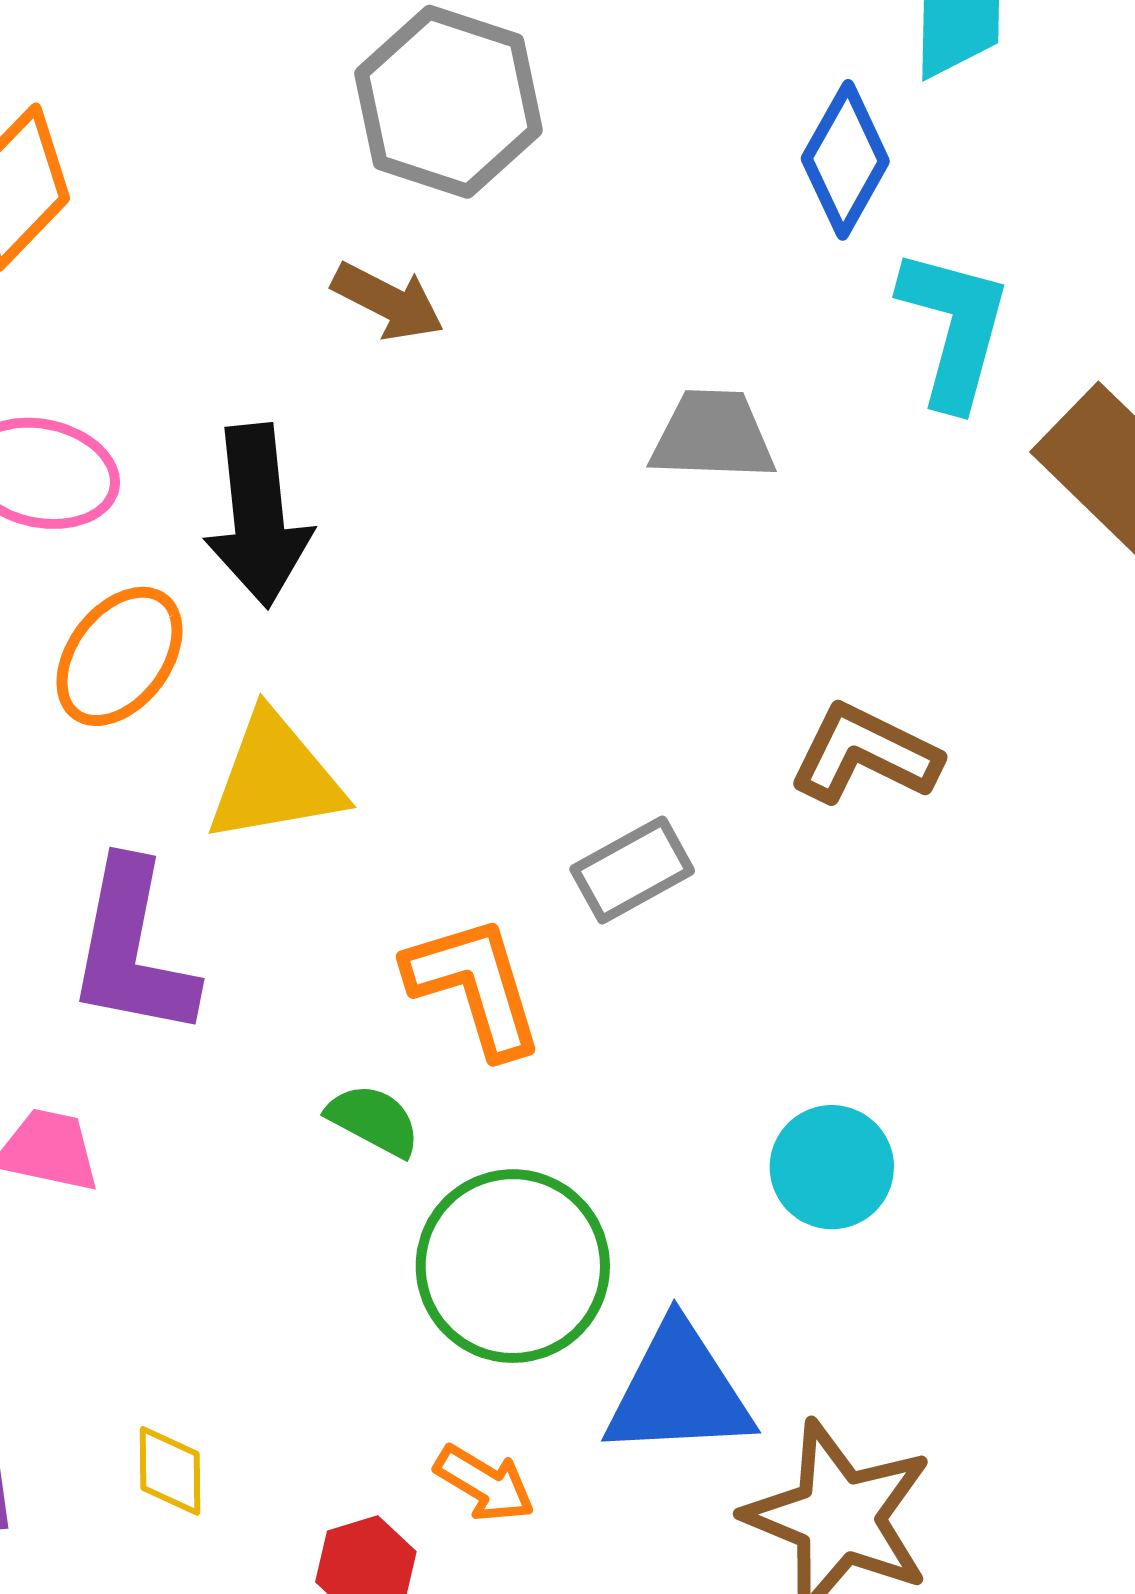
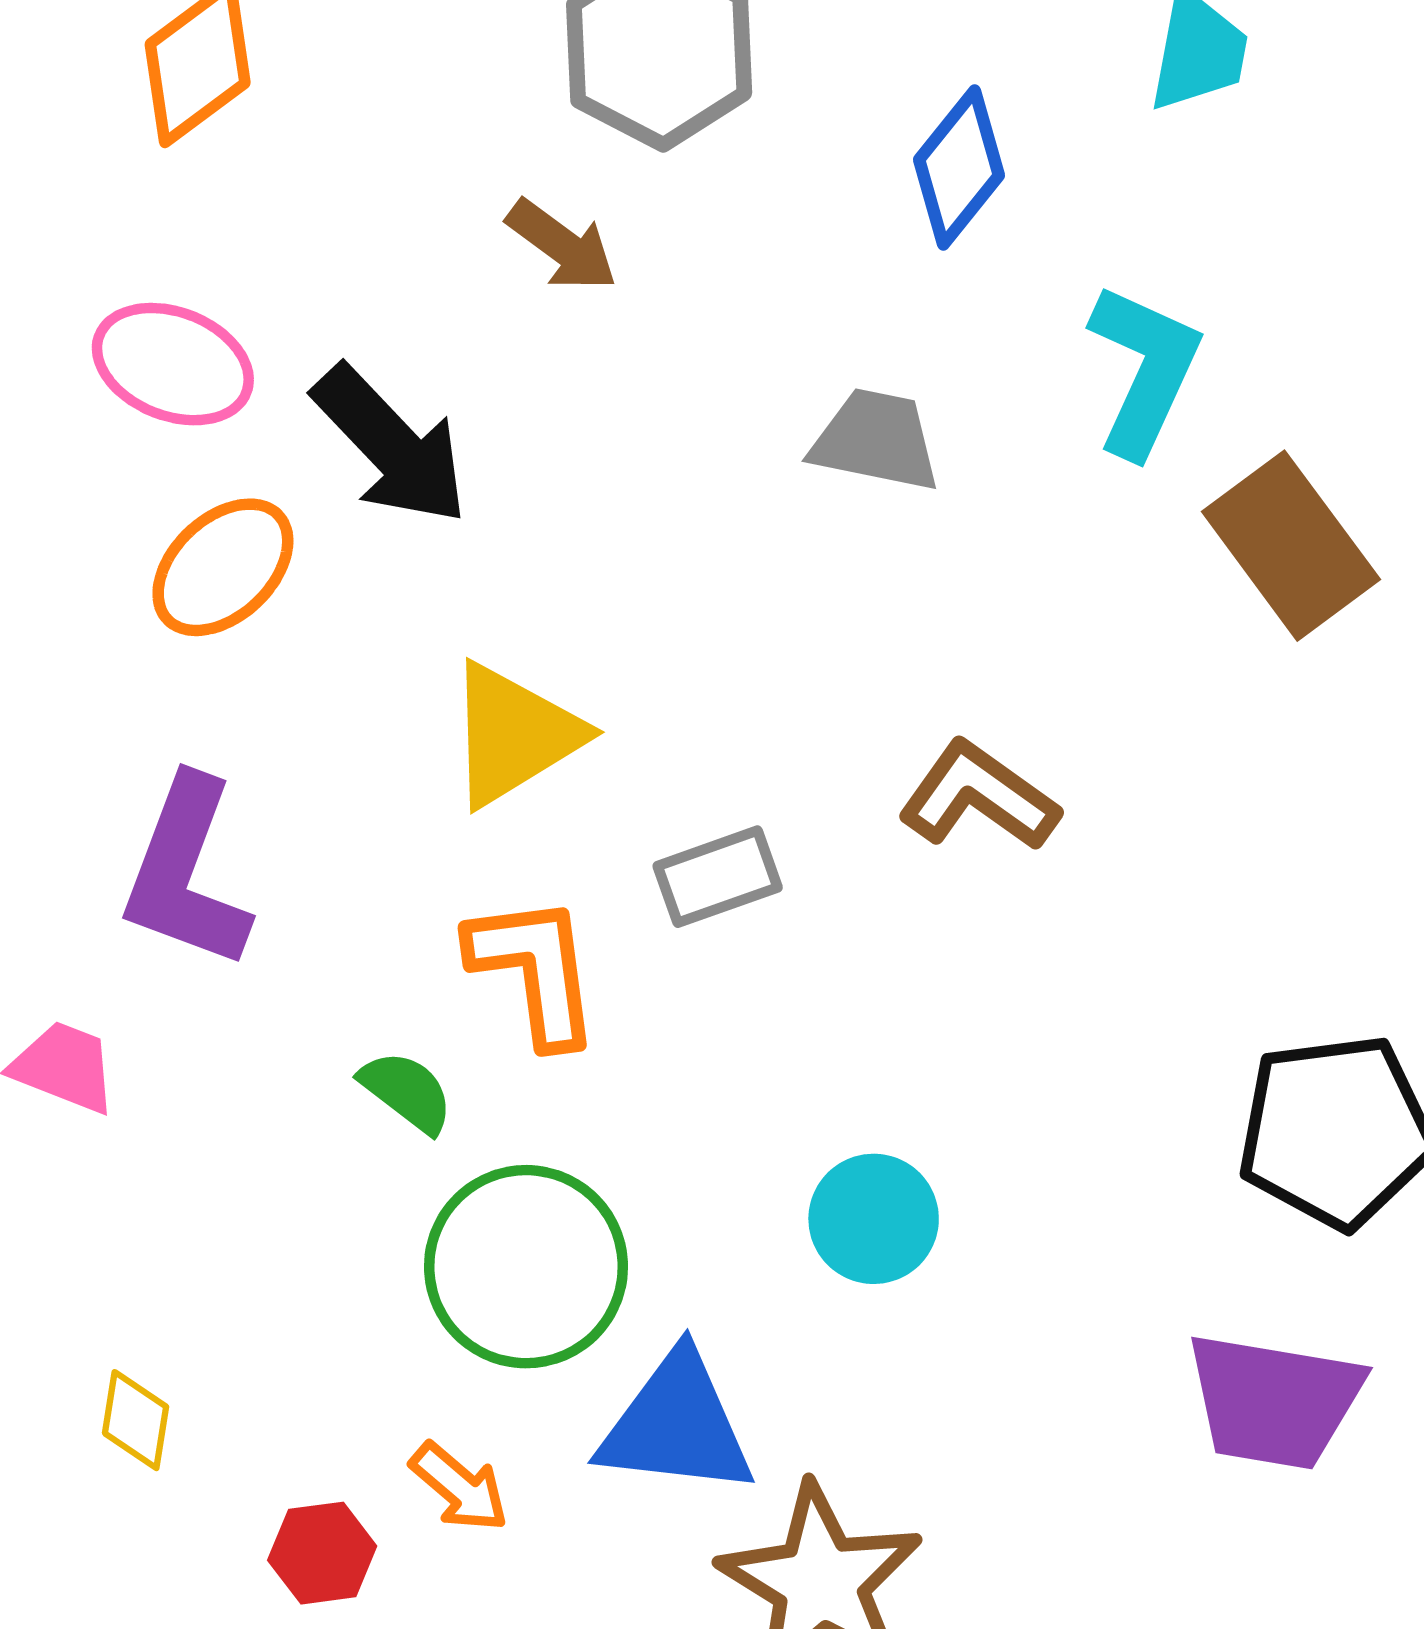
blue diamond: (845, 160) -> (959, 167), moved
black arrow: (258, 516) -> (391, 445), turned -47
yellow triangle: (275, 778) -> (514, 735), moved, turned -31

